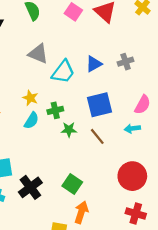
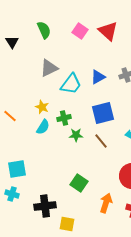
gray triangle: (38, 54) -> (49, 68), turned -48
black cross: (30, 187) -> (45, 206), moved, turned 30
orange arrow: (81, 212) -> (106, 203), moved

